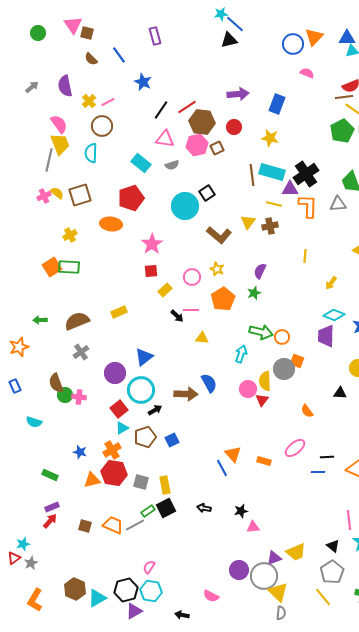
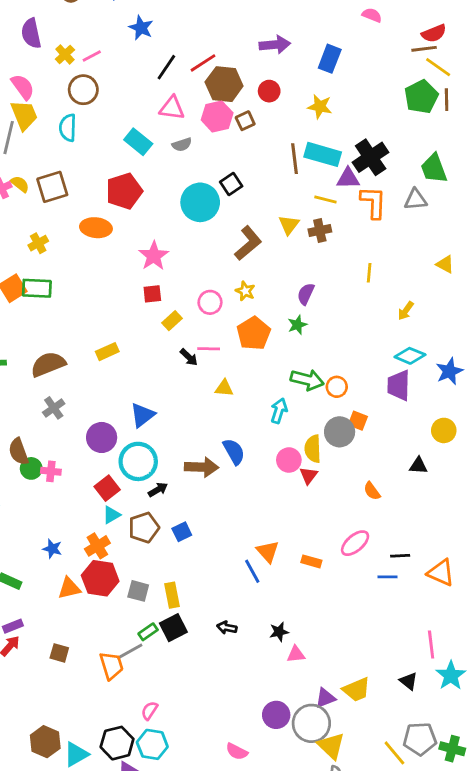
brown L-shape: (219, 235) -> (248, 243), turned -80
orange trapezoid: (113, 525) -> (111, 666), moved, turned 50
gray pentagon: (332, 572) -> (420, 739), moved, turned 30

